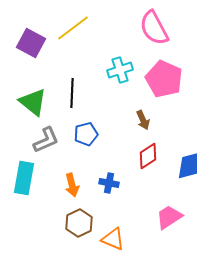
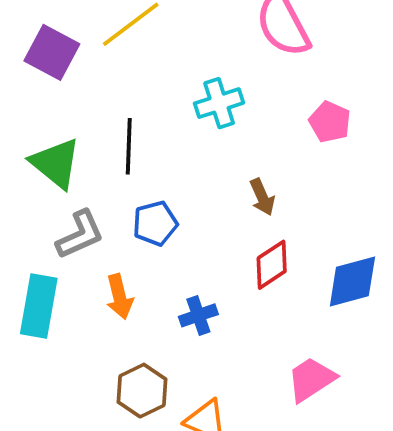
pink pentagon: (164, 79) -> (330, 122), moved, size x0.6
blue cross: (109, 183) -> (198, 315), turned -30
orange arrow: (72, 185) -> (119, 297), moved

